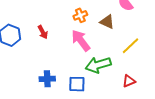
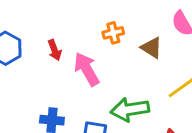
pink arrow: (81, 40) -> (87, 69), moved

